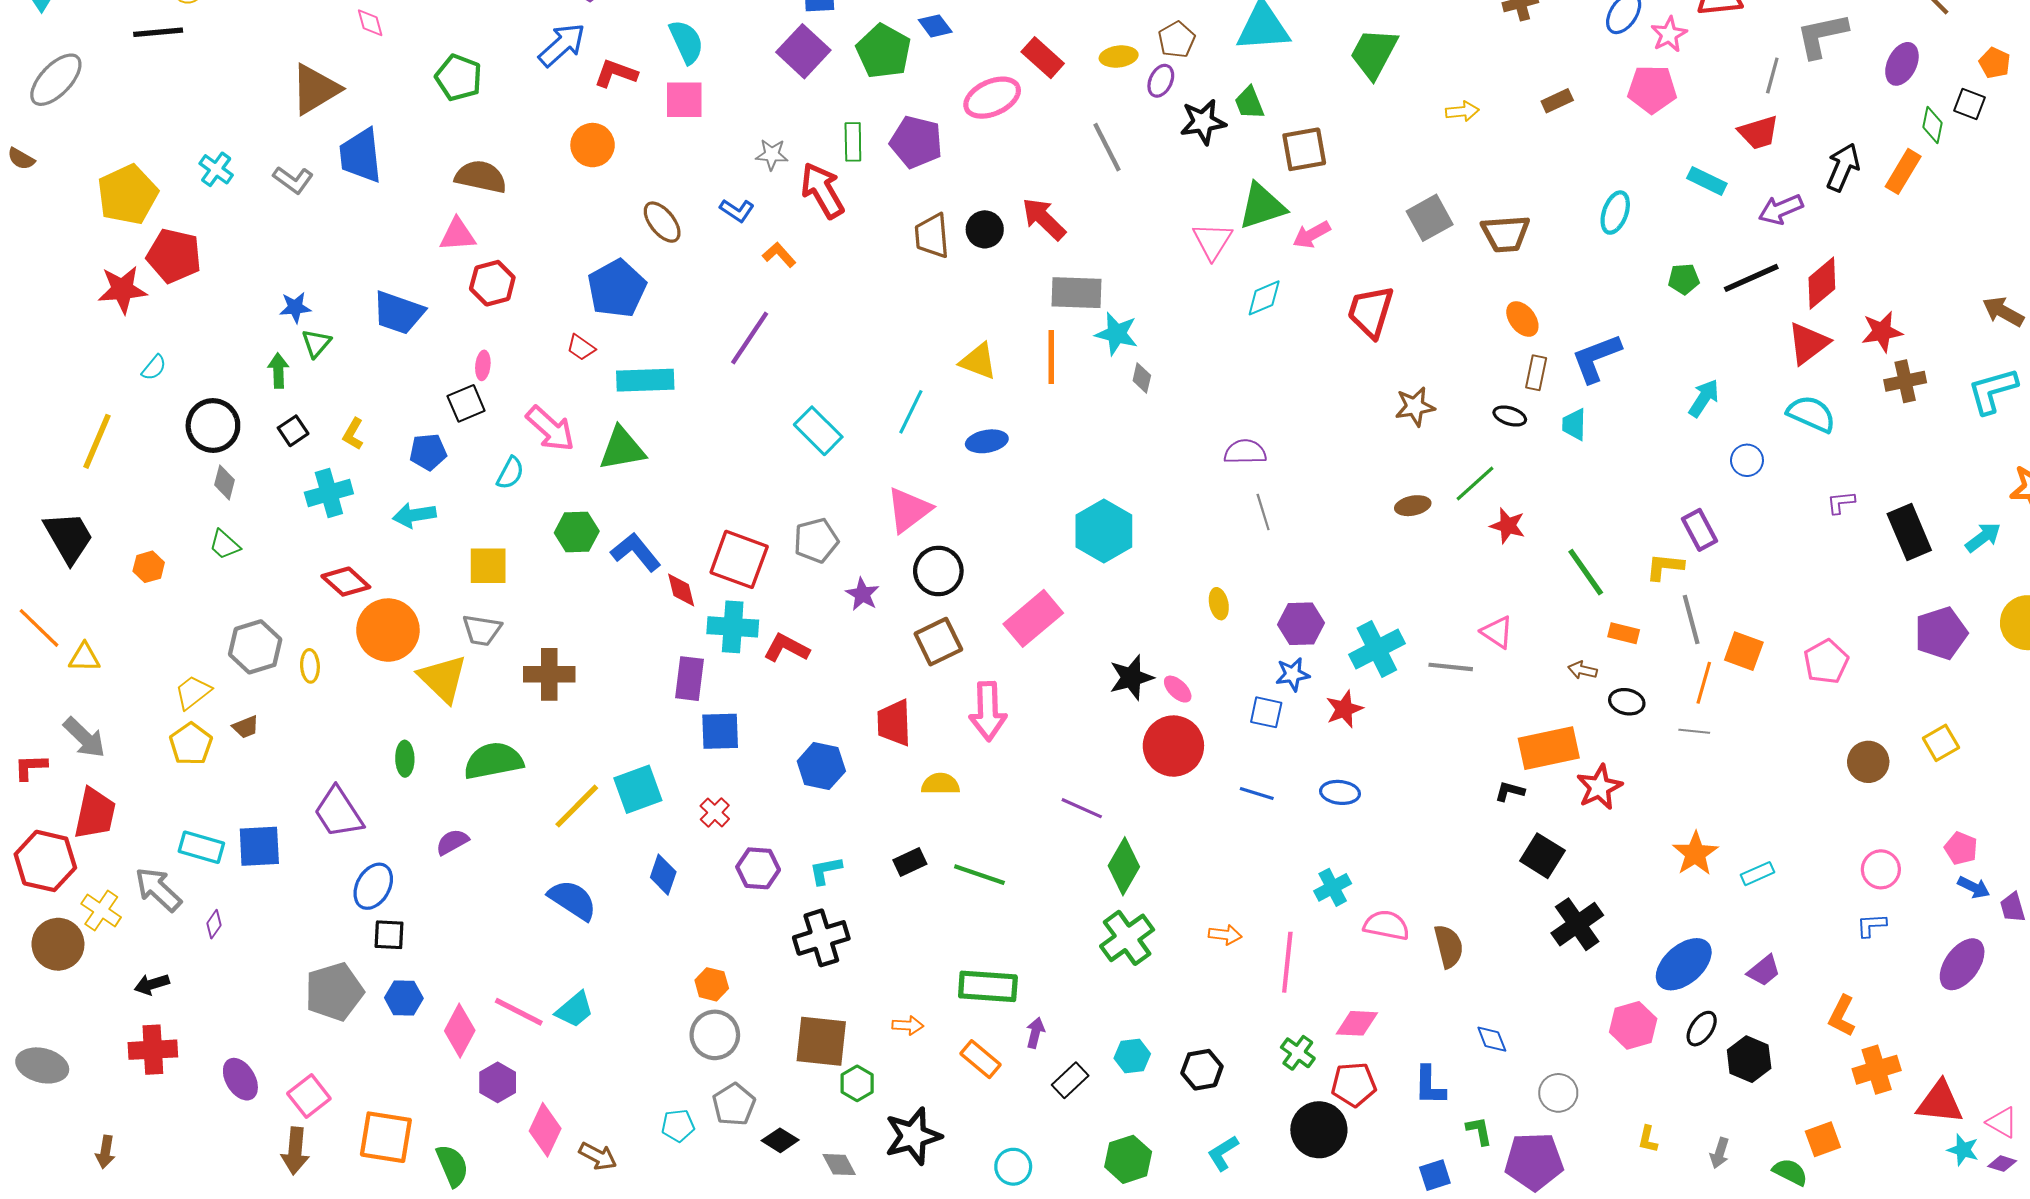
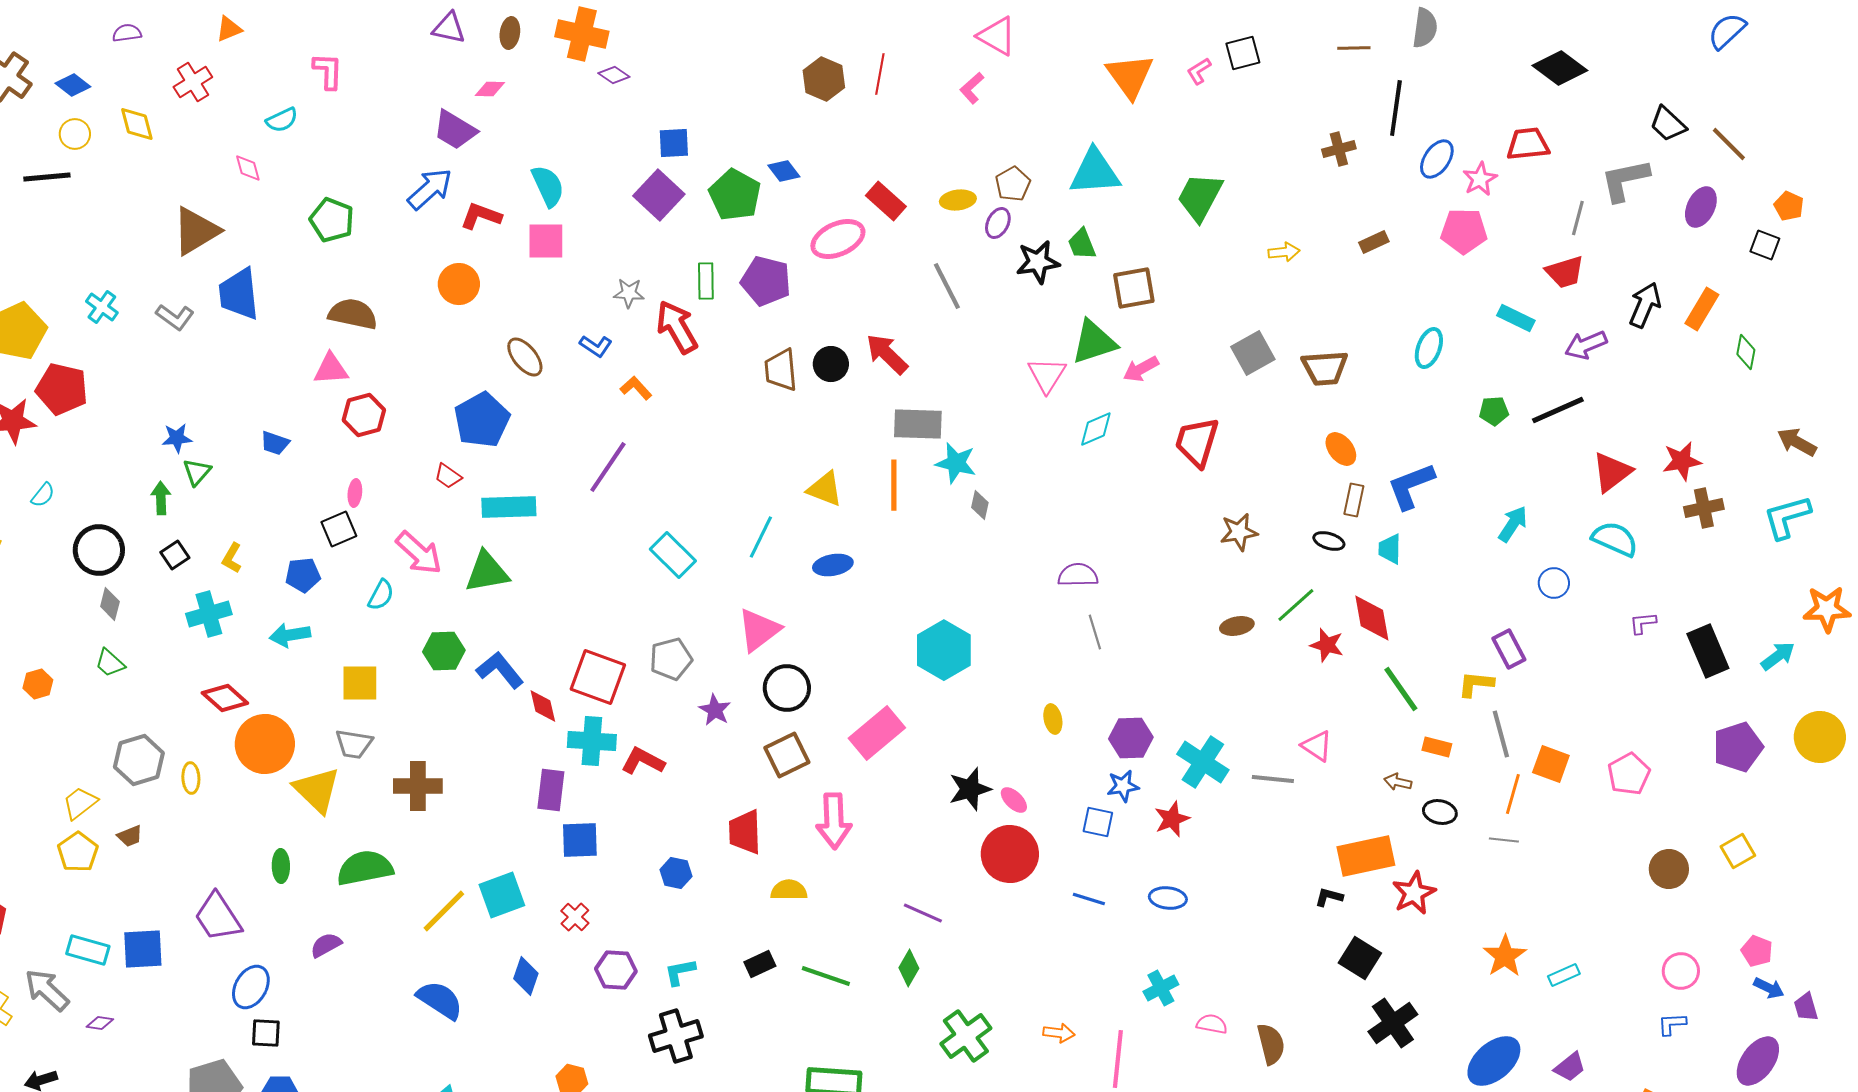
green diamond: (1933, 125) -> (1746, 352), moved
red diamond: (1822, 283) -> (1372, 618), moved, turned -60
blue trapezoid: (399, 313) -> (275, 443), size x0.6
cyan cross: (1377, 649) -> (1203, 762), turned -30
blue hexagon: (821, 766) -> (676, 873), size x0.7
green diamond: (1124, 866) -> (909, 968), moved, size x0.7
purple diamond: (214, 924) -> (100, 1023), turned 64
pink semicircle: (1386, 925) -> (1212, 1024), size x0.7

